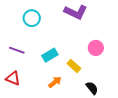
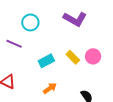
purple line: (17, 50) -> (14, 44), moved
yellow rectangle: (74, 66) -> (73, 57), moved

